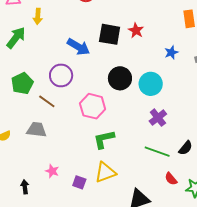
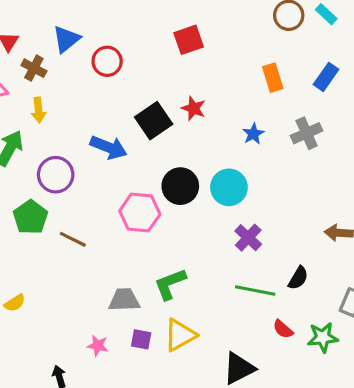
black square: (110, 34) -> (154, 121), turned -35
purple circle: (61, 75) -> (56, 175), moved
pink hexagon: (93, 106) -> (140, 213), moved
gray trapezoid: (36, 130) -> (124, 300), moved
purple square: (79, 182) -> (141, 339), moved

